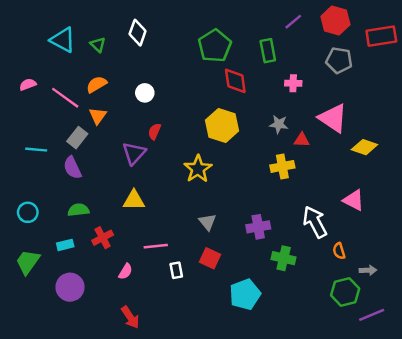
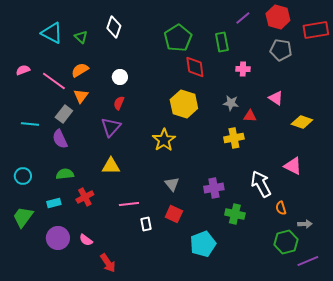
pink triangle: (333, 118) -> (276, 98), size x0.6
red semicircle: (154, 131) -> (119, 103), moved
pink semicircle: (125, 271) -> (86, 240), moved, turned 96

